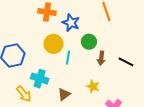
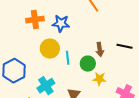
green circle: (89, 42) -> (88, 64), moved
cyan cross: (40, 79) -> (46, 86), turned -36

